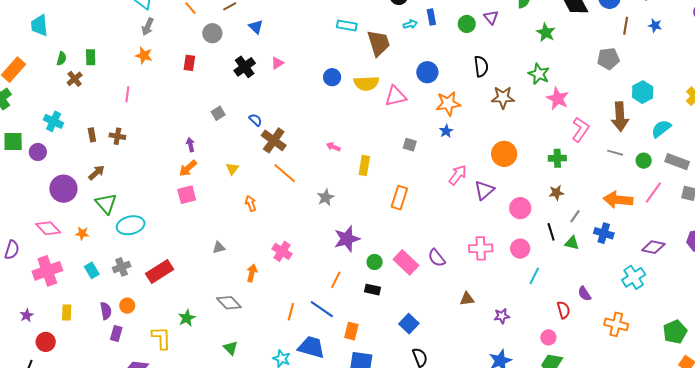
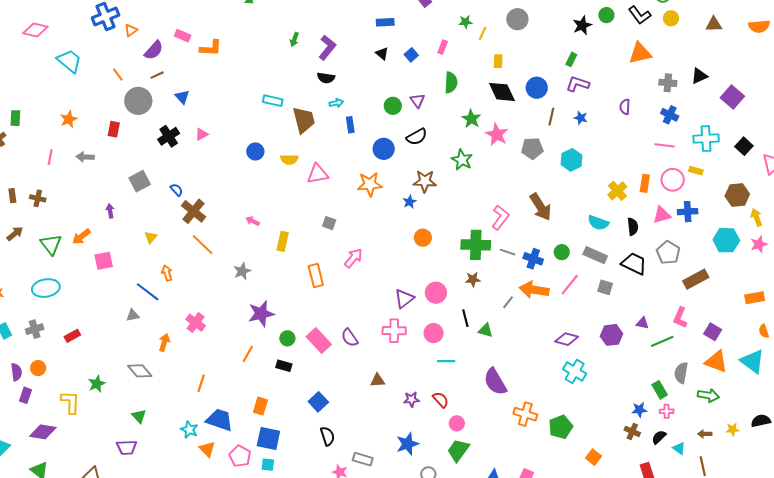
blue rectangle: (431, 17) -> (350, 125), moved
gray arrow: (148, 27) -> (85, 157), moved, turned 66
gray circle: (212, 33) -> (138, 101), size x1.4
orange star: (144, 55) -> (69, 119), turned 30
black semicircle: (481, 66) -> (417, 137), moved, turned 65
blue circle: (427, 72) -> (384, 149), moved
yellow semicircle: (366, 83) -> (289, 159), size x0.7
cyan hexagon: (643, 92) -> (571, 160), moved
pink star: (558, 98) -> (497, 135), moved
gray square: (218, 113) -> (140, 181), size x1.5
brown arrow: (620, 117) -> (541, 207), turned -32
cyan semicircle: (661, 129) -> (598, 223), moved, turned -125
blue star: (446, 131) -> (410, 202), moved
gray line: (615, 153) -> (508, 252), moved
orange circle: (504, 154) -> (423, 238), size x0.7
green cross: (557, 158) -> (476, 245), size x1.6
orange arrow: (188, 168) -> (81, 237), moved
pink arrow: (458, 175) -> (353, 258), moved
purple triangle: (484, 190) -> (404, 299), moved
orange rectangle: (399, 198) -> (316, 276), turned -35
green triangle: (106, 204) -> (51, 244), moved
gray line: (575, 216) -> (508, 302), moved
blue cross: (604, 233) -> (533, 259), moved
red rectangle: (160, 271) -> (72, 336), size x0.6
cyan line: (534, 276) -> (446, 361), turned 60
cyan cross: (634, 277) -> (575, 371), moved, turned -30
purple semicircle: (584, 294) -> (495, 382), size x1.8
blue line: (322, 309) -> (148, 292), moved
red semicircle: (564, 310) -> (441, 400), moved, turned -30
green pentagon: (675, 332) -> (561, 427), moved

